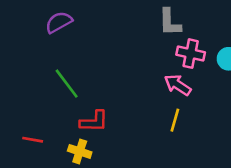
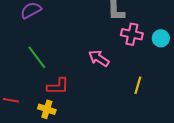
pink arrow: (178, 85) -> (99, 58), moved
yellow line: (175, 120) -> (138, 85), moved

